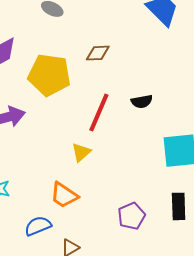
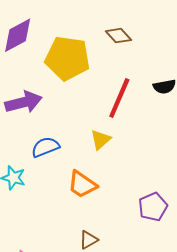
brown diamond: (98, 53) -> (118, 36), turned 50
blue semicircle: (38, 226) -> (45, 147), moved

